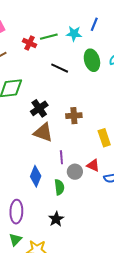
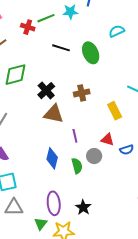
green ellipse: (92, 60) -> (91, 53), moved
gray circle: (75, 172) -> (94, 156), moved
purple ellipse: (16, 212) -> (54, 203), moved
black star: (56, 219) -> (83, 207), moved

